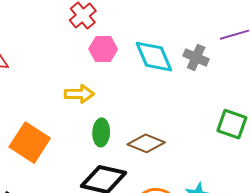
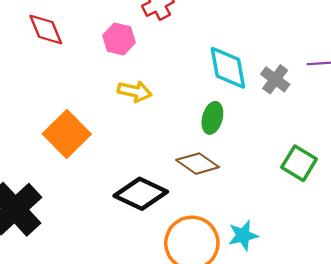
pink hexagon: (103, 49) -> (119, 39), moved
green ellipse: (101, 132) -> (212, 118), moved

